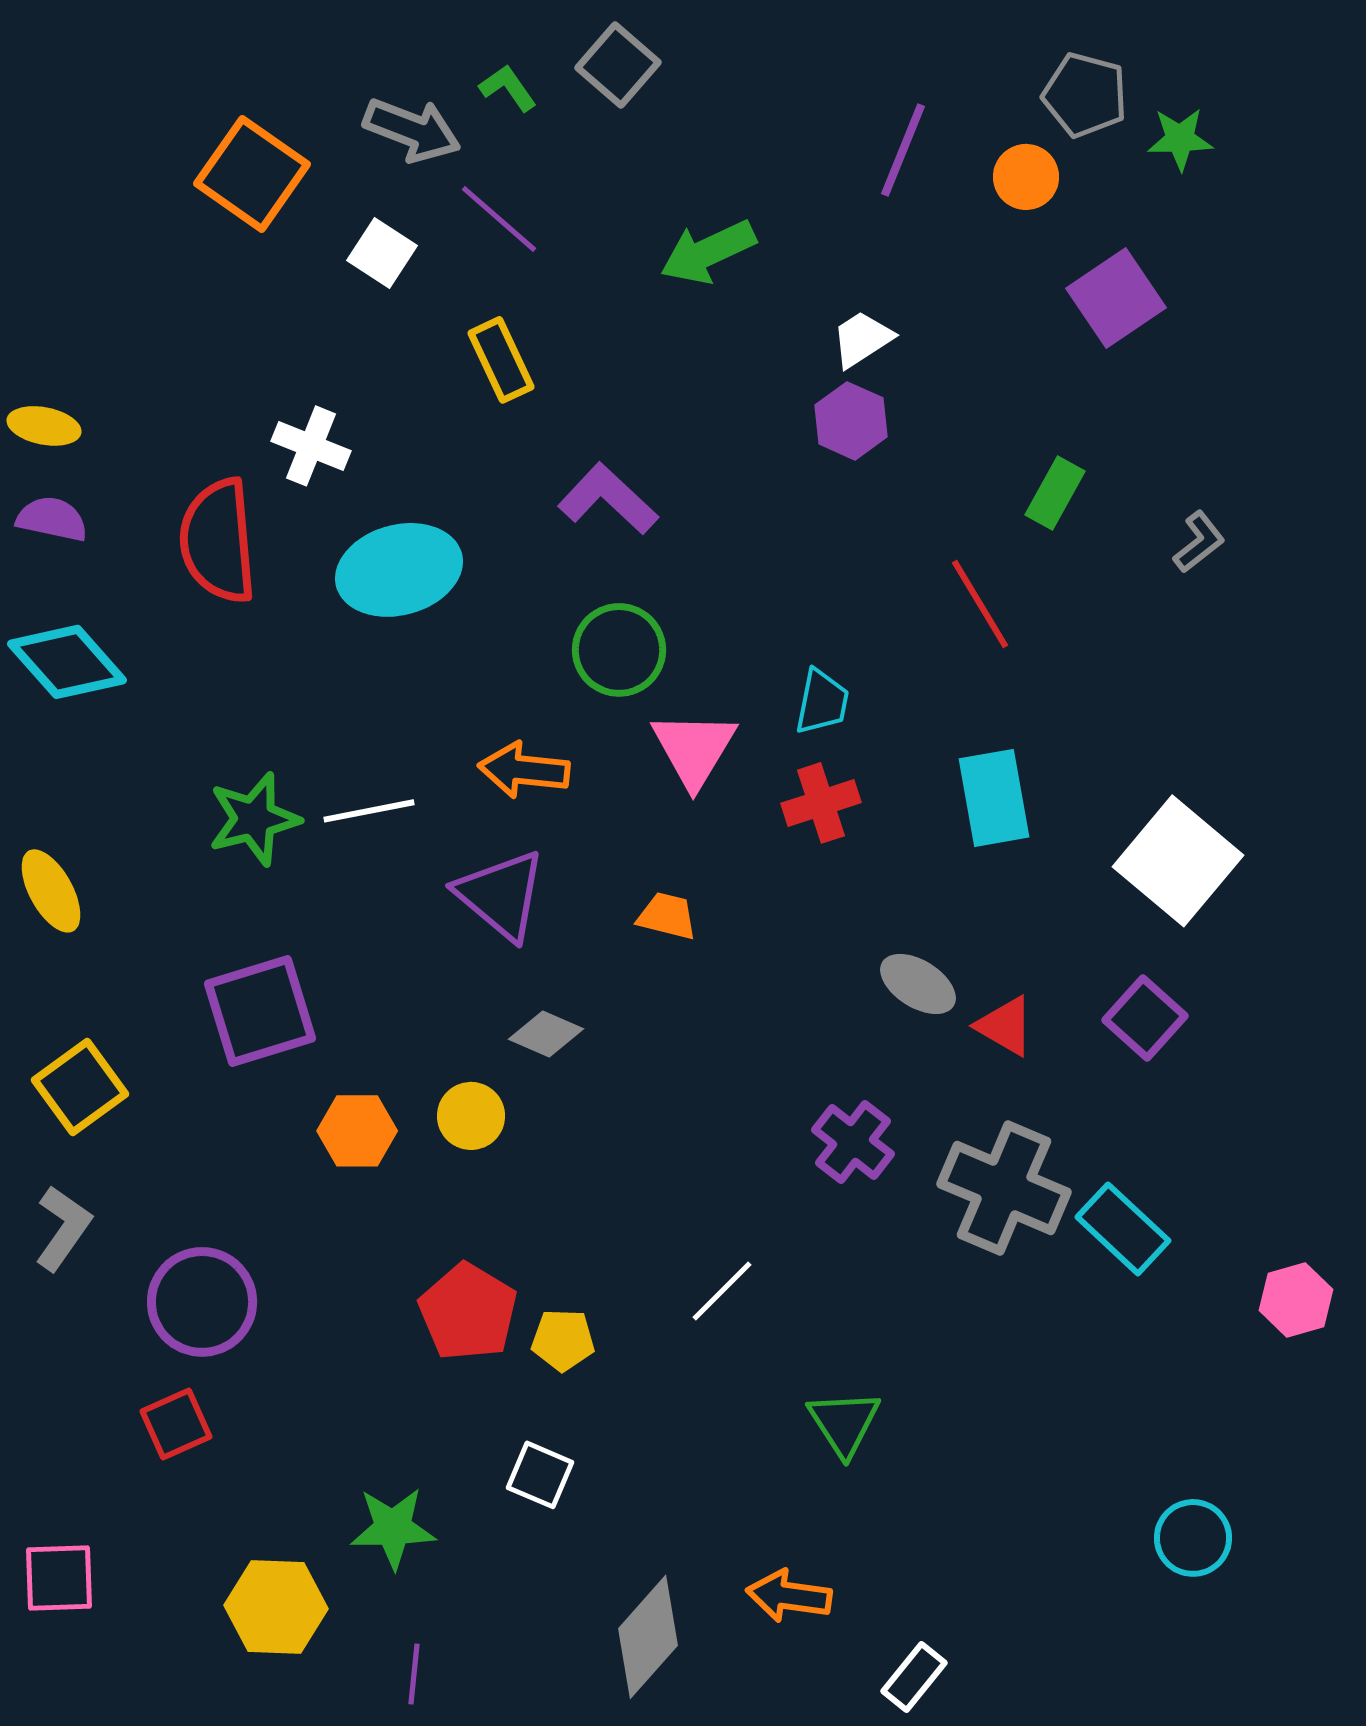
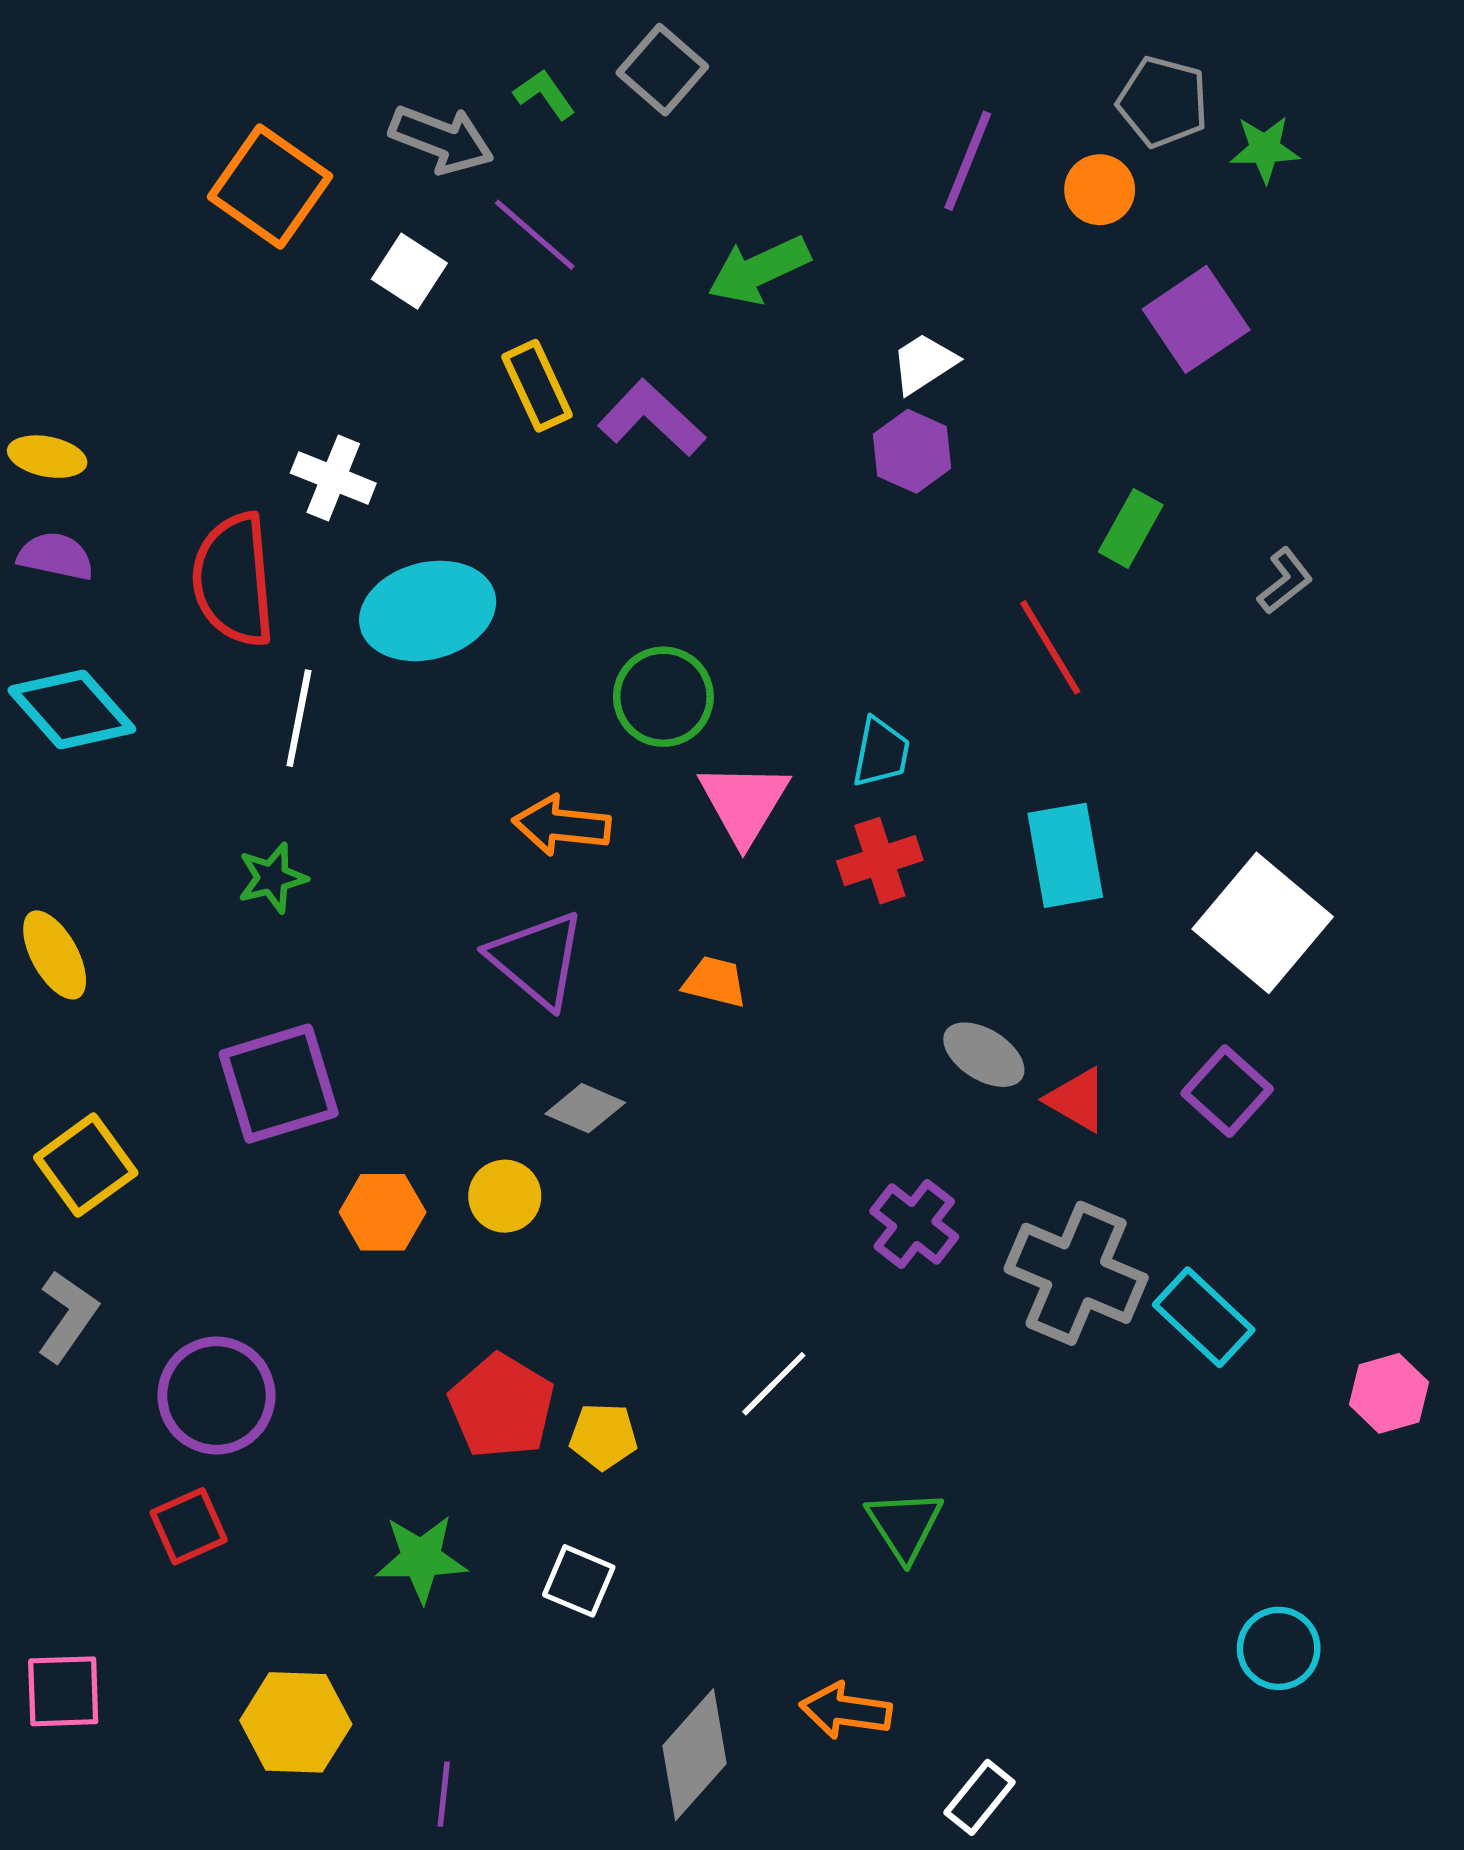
purple L-shape: (608, 499) -> (652, 418), moved
white line: (369, 811) -> (299, 718), moved, turned -68
green star: (254, 819) -> (272, 878), size x0.7
green star: (393, 1528) -> (421, 1558), moved

